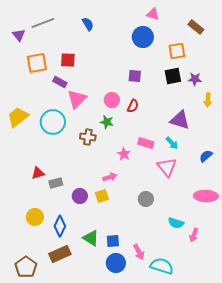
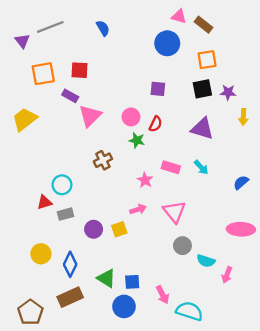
brown rectangle: (196, 27) -> (204, 25), moved
yellow trapezoid: (18, 117) -> (25, 119), moved
purple triangle: (180, 120) -> (202, 129), moved
cyan circle: (53, 122) -> (62, 185), moved, size x0.7
green star: (107, 122) -> (137, 140), moved
brown cross: (88, 137) -> (103, 160), turned -35
pink triangle: (167, 167) -> (174, 212), moved
pink arrow: (110, 177) -> (138, 209), moved
gray circle: (146, 199) -> (182, 246), moved
blue circle: (116, 263) -> (124, 306), moved

